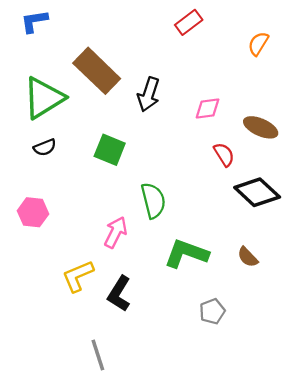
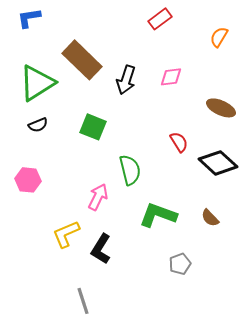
pink diamond: (208, 109) -> (171, 77), moved
red semicircle: (224, 154) -> (179, 142), moved

